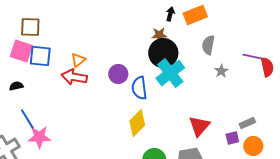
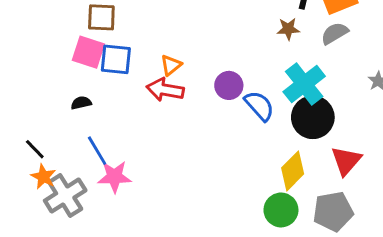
gray semicircle: (208, 45) -> (335, 33), moved, turned 48
black circle: (163, 53) -> (313, 117), moved
blue semicircle: (139, 88) -> (259, 106), turned 145
yellow diamond: (137, 123) -> (293, 171), moved

